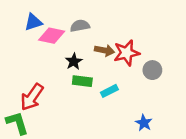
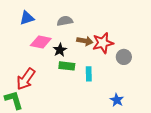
pink diamond: (52, 36) -> (41, 42), moved
cyan rectangle: (109, 91) -> (89, 74), turned -64

